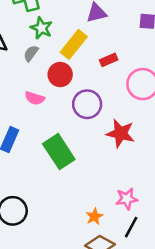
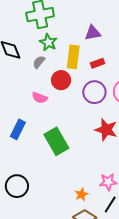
yellow rectangle: (74, 44) -> (73, 57), turned -35
red rectangle: (109, 60) -> (98, 63), moved
purple circle: (87, 104) -> (94, 92), moved

